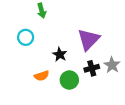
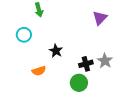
purple triangle: (89, 39) -> (100, 18), moved, size x0.7
green circle: (69, 80) -> (79, 83), moved

